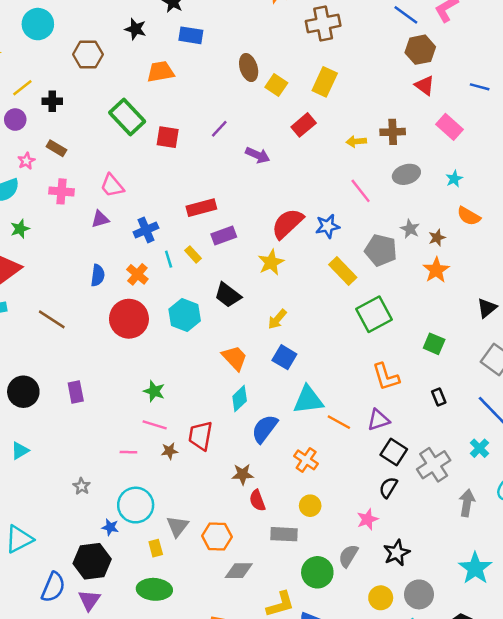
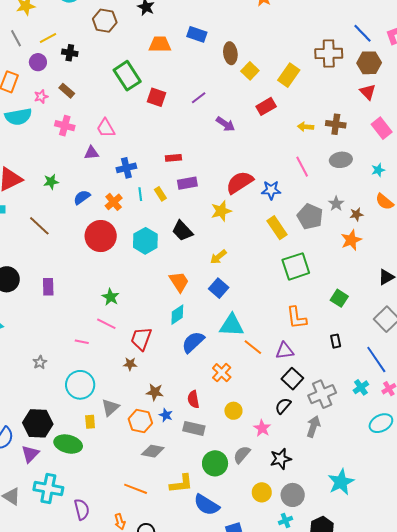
brown cross: (323, 23) -> (329, 53), moved
blue rectangle: (191, 35) -> (197, 34), moved
red rectangle: (201, 208) -> (173, 158), size x0.7
green star: (20, 229) -> (51, 182), moved
blue semicircle: (98, 275) -> (82, 197), turned -144
brown star: (169, 451) -> (130, 364), moved
brown star: (243, 474) -> (155, 392), moved
red semicircle: (257, 500) -> (193, 399), moved
gray arrow: (467, 503) -> (313, 426), moved
yellow circle: (310, 506) -> (233, 411), moved
pink star: (367, 519) -> (262, 428), turned -30
blue star: (110, 527) -> (166, 415), moved
green ellipse: (154, 589) -> (68, 444), moved

